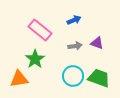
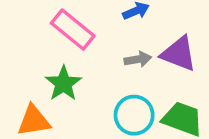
purple triangle: (97, 43) -> (179, 54), size x1.5

